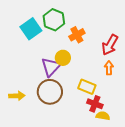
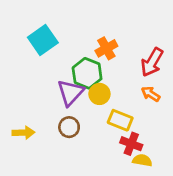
green hexagon: (54, 20) -> (87, 73), moved
yellow circle: (63, 58) -> (99, 94), moved
orange arrow: (109, 68) -> (151, 94), turned -56
brown circle: (50, 92) -> (69, 127), size x0.6

